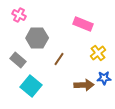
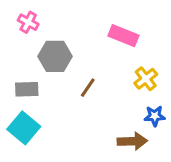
gray rectangle: (18, 60) -> (27, 89), turned -42
brown arrow: (84, 85) -> (132, 141), moved
cyan square: (31, 86) -> (24, 128), moved

